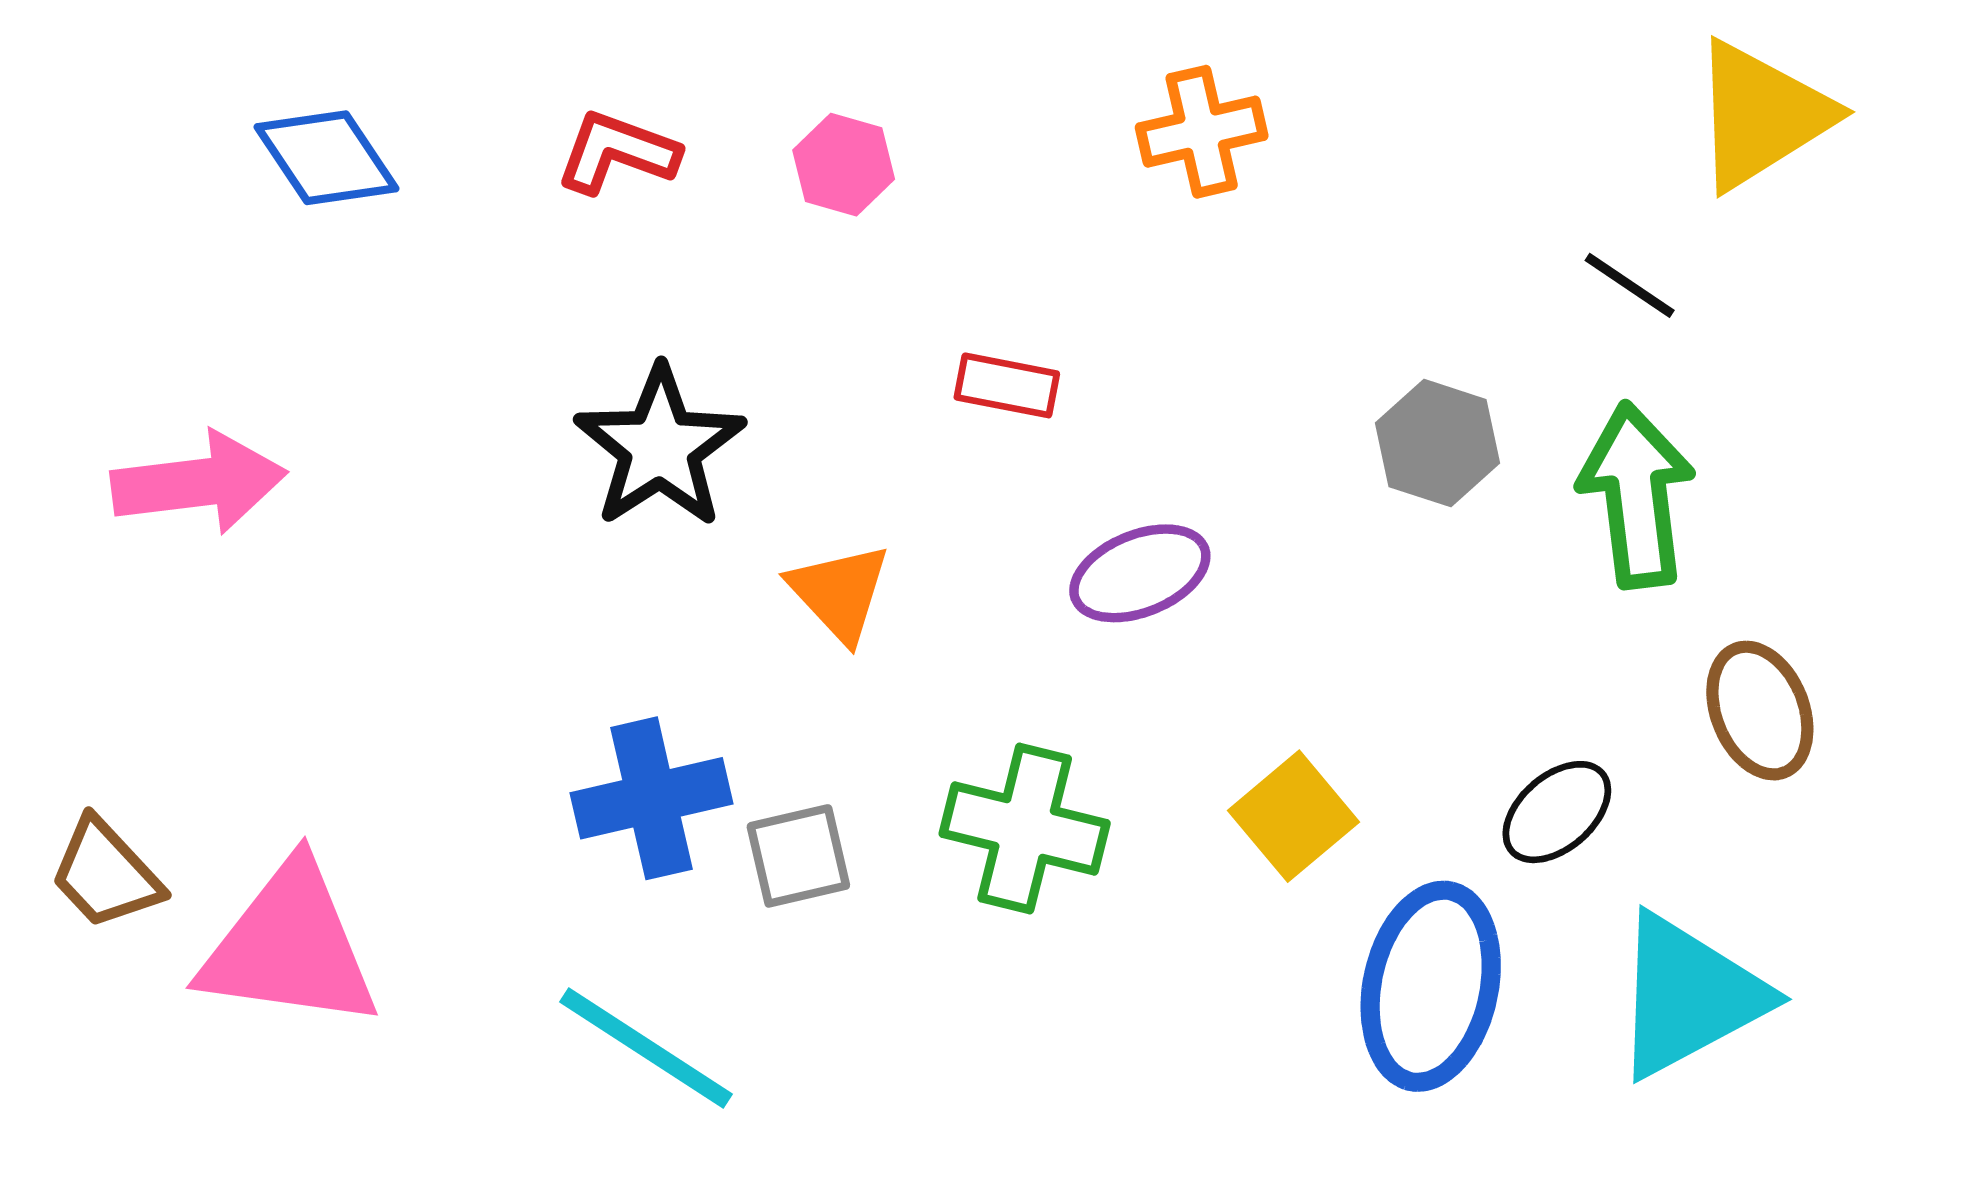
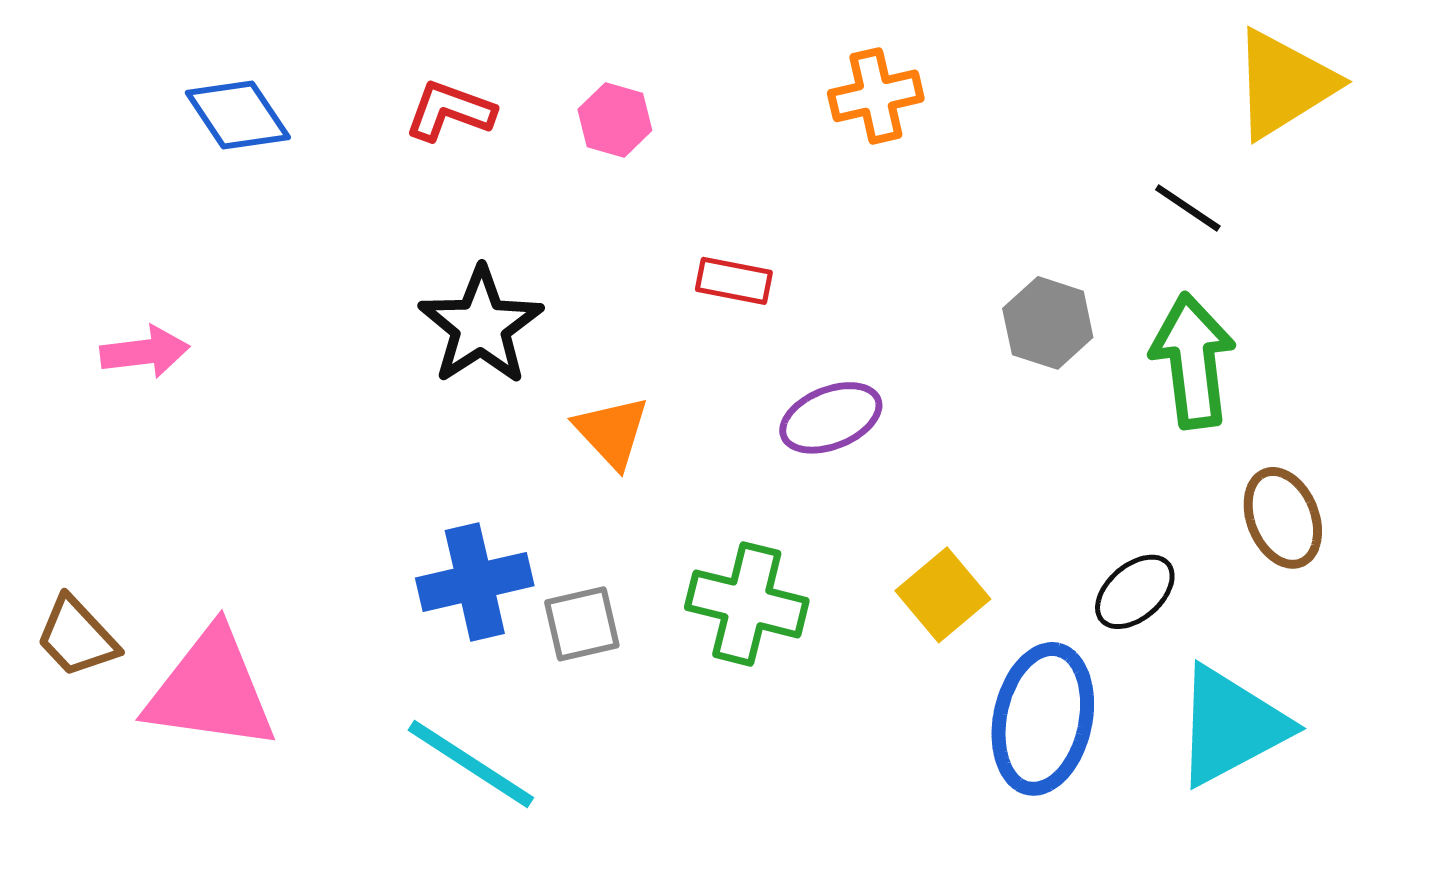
pink arrow: (199, 483) -> (145, 352), size x0.7

